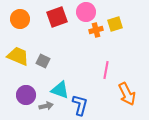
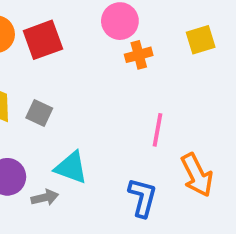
red square: (57, 17) -> (43, 40), moved
yellow square: (115, 24) -> (201, 40), moved
blue L-shape: (80, 105) -> (142, 197), moved

